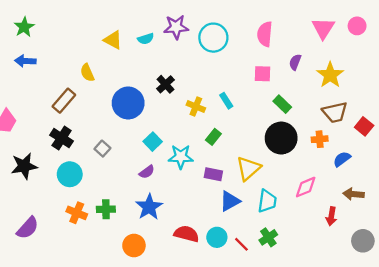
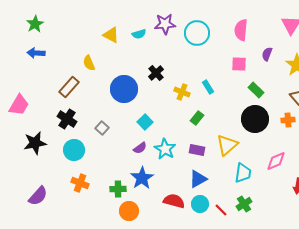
cyan star: (181, 157) -> (165, 149), moved, turned 30
blue triangle: (230, 201) -> (198, 179), moved
green cross: (106, 209) -> (118, 189), moved

